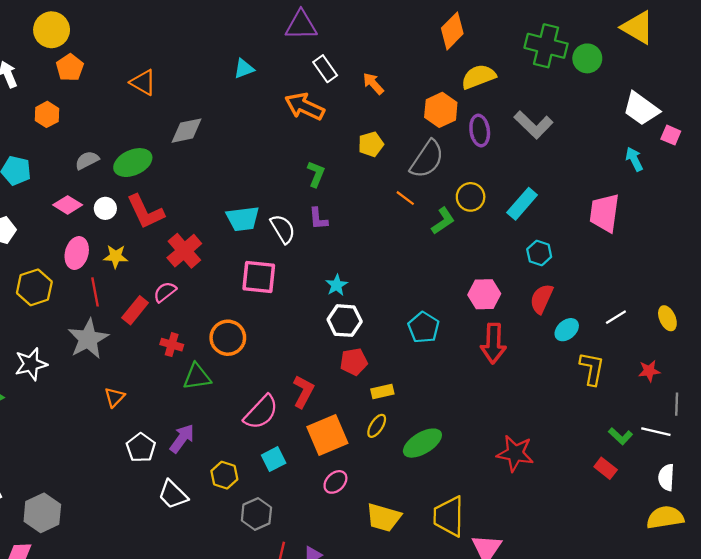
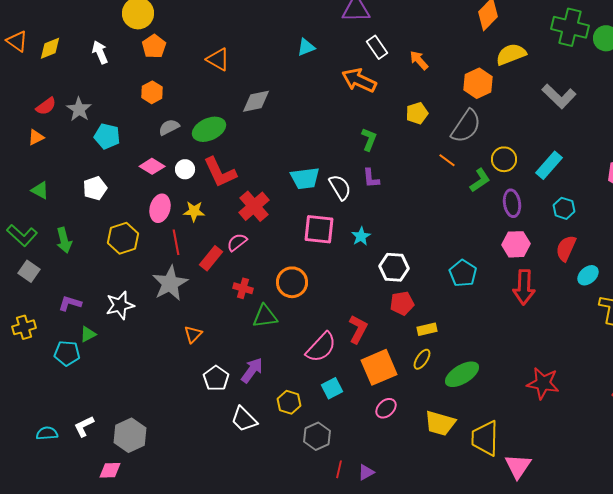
orange hexagon: (47, 114) -> (152, 92), moved
purple ellipse: (480, 131) -> (512, 203), moved
cyan star: (337, 285) -> (361, 236), moved
yellow trapezoid: (384, 517) -> (440, 423), moved

